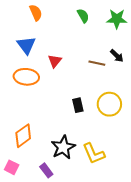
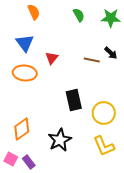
yellow circle: (109, 104) -> (104, 113), moved
black rectangle: (78, 105) -> (74, 100), size x1.5
yellow L-shape: (94, 154) -> (104, 146), moved
purple rectangle: (46, 170) -> (29, 162), moved

